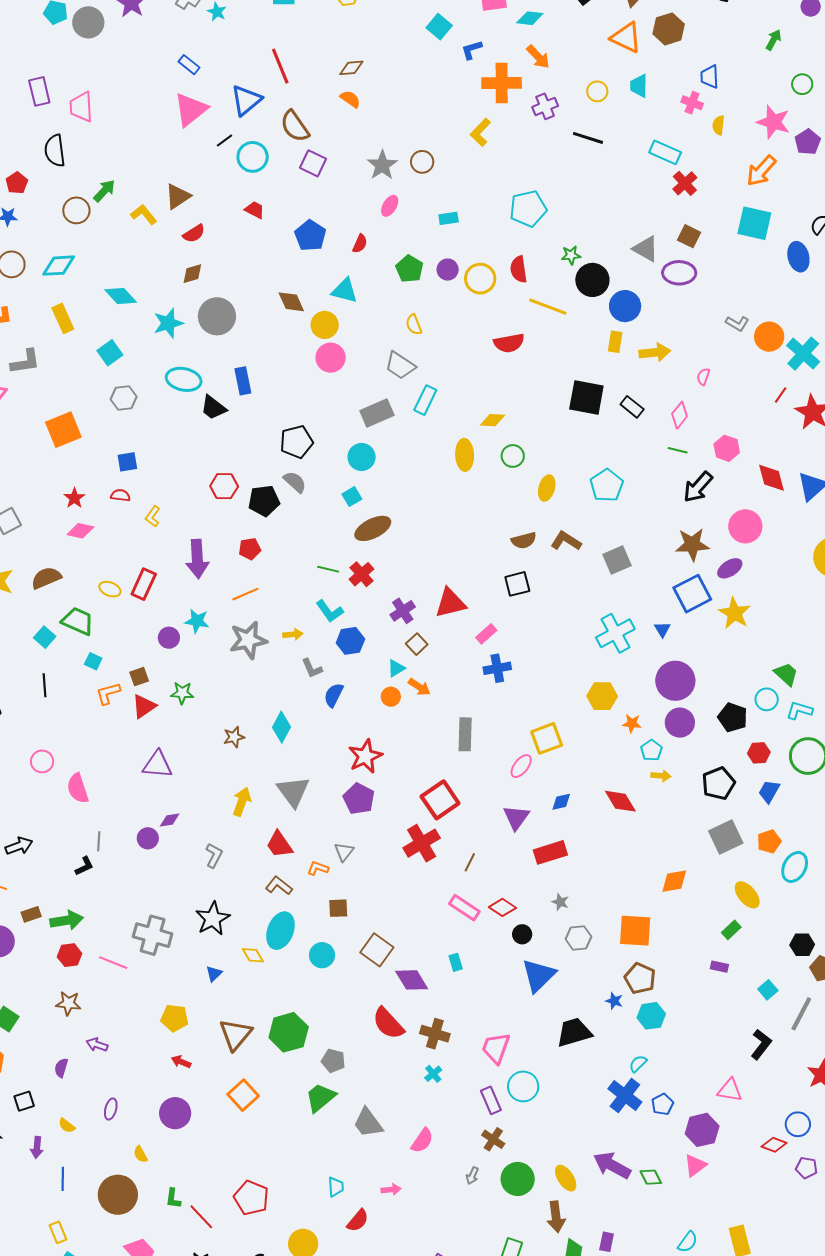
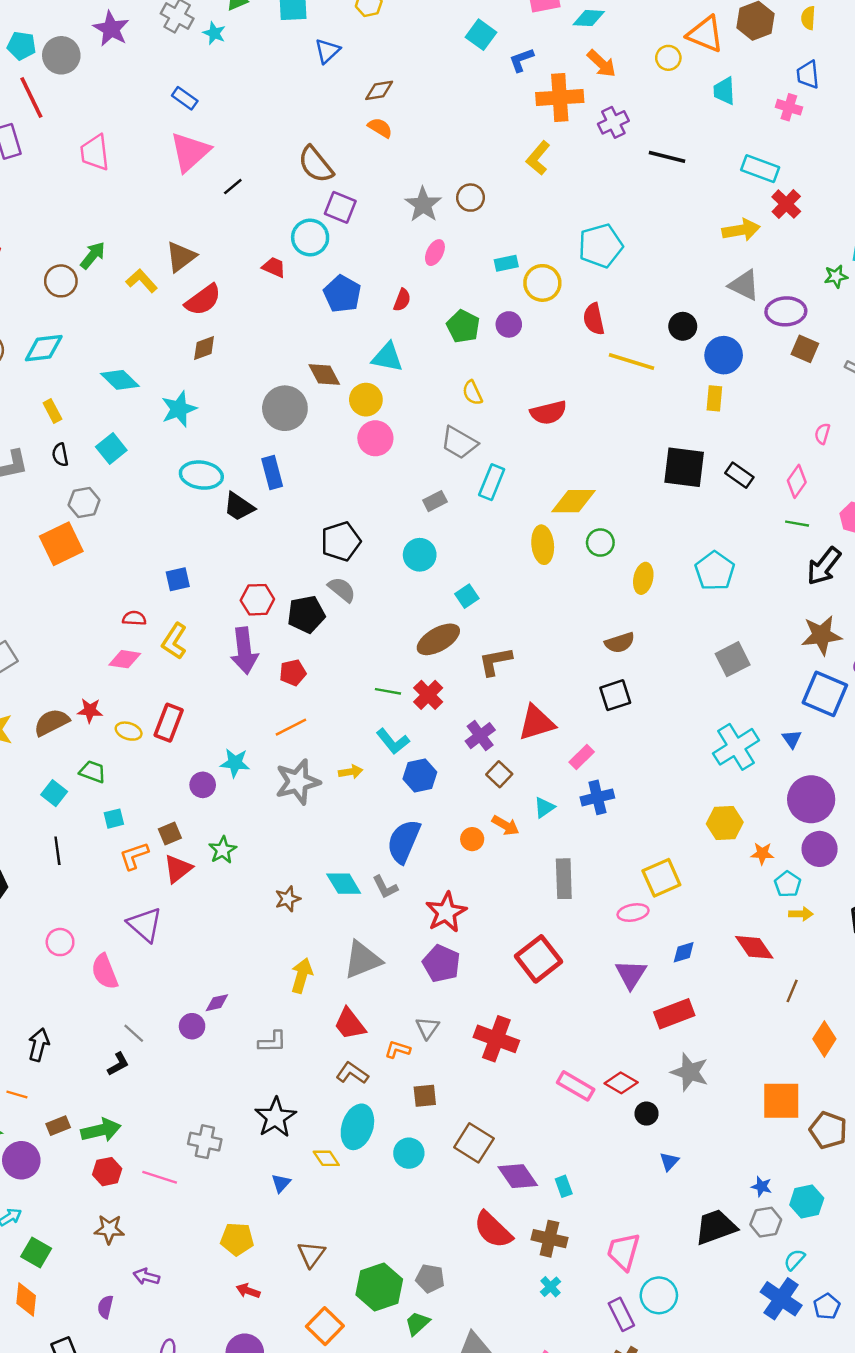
red line: (280, 66) -> (31, 98), moved
yellow circle: (597, 91) -> (668, 58), moved
blue triangle: (246, 100) -> (327, 51), moved, size x0.7
pink trapezoid: (81, 107) -> (95, 153), moved
yellow semicircle: (718, 125) -> (808, 18), moved
black semicircle: (55, 151) -> (60, 455), moved, size x0.6
cyan circle: (253, 157) -> (310, 237), moved
red semicircle: (194, 234) -> (203, 300), size x1.4
brown square: (689, 236) -> (805, 349), moved
green star: (571, 255) -> (836, 276), moved
yellow circle: (480, 279) -> (542, 283), moved
black circle: (592, 280) -> (683, 326), size x0.7
gray circle: (217, 316) -> (285, 408), moved
yellow rectangle: (63, 318) -> (52, 411), size x0.7
red semicircle: (509, 343) -> (548, 413), moved
yellow arrow: (655, 352) -> (741, 230), moved
gray hexagon: (124, 398) -> (84, 502), moved
gray rectangle: (377, 413) -> (435, 501), size x0.6
yellow diamond: (493, 420) -> (574, 501), size x1.5
blue square: (127, 462) -> (178, 579), moved
cyan square: (352, 497) -> (467, 596), moved
red star: (74, 498) -> (90, 710), moved, turned -30
yellow L-shape: (153, 516) -> (174, 641), size x1.4
pink diamond: (80, 531) -> (125, 659), moved
brown L-shape: (566, 541) -> (495, 661), moved, turned -40
purple arrow: (197, 559) -> (244, 651), moved
blue square: (692, 594) -> (825, 694), turned -36
green trapezoid: (78, 621) -> (92, 772), size x0.7
cyan square: (93, 661) -> (114, 819), turned -36
gray L-shape: (312, 668) -> (385, 887), moved
cyan triangle: (396, 668) -> (544, 807), moved
green star: (182, 693) -> (223, 850), turned -30
blue semicircle: (334, 695) -> (404, 841), size x1.5
cyan diamond: (281, 727) -> (344, 884), turned -56
purple triangle: (157, 765) -> (145, 925), moved, turned 40
pink ellipse: (521, 766) -> (633, 913), turned 45
gray triangle: (293, 792) -> (363, 960), turned 48
gray line: (99, 841) -> (134, 1033), turned -48
red cross: (422, 843) -> (496, 1039), moved, turned -36
black arrow: (19, 846) -> (39, 1045), turned -52
gray L-shape: (214, 855) -> (272, 1042), turned 65
brown line: (470, 862) -> (792, 991), moved
orange diamond: (674, 881) -> (824, 1039), turned -44
gray star: (560, 902) -> (690, 1072), size x1.8
gray cross: (153, 935) -> (205, 1142), size x0.7
gray hexagon: (578, 938) -> (766, 1222), moved
cyan rectangle: (456, 962) -> (564, 1186), moved
blue triangle: (539, 975) -> (669, 1161), size x0.5
brown pentagon: (640, 978) -> (828, 1130), moved
green hexagon: (289, 1032) -> (379, 1287), moved
brown triangle: (236, 1034) -> (311, 1254), size x0.7
green trapezoid: (320, 1098) -> (417, 1323), size x0.7

